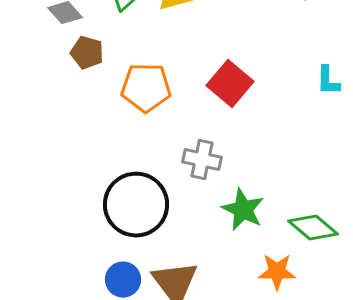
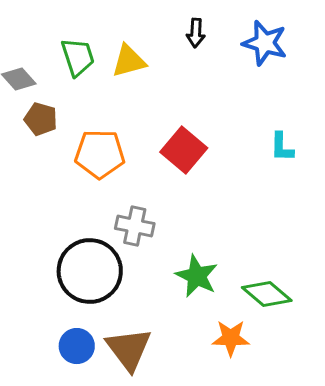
gray cross: (202, 160) -> (135, 226), moved

